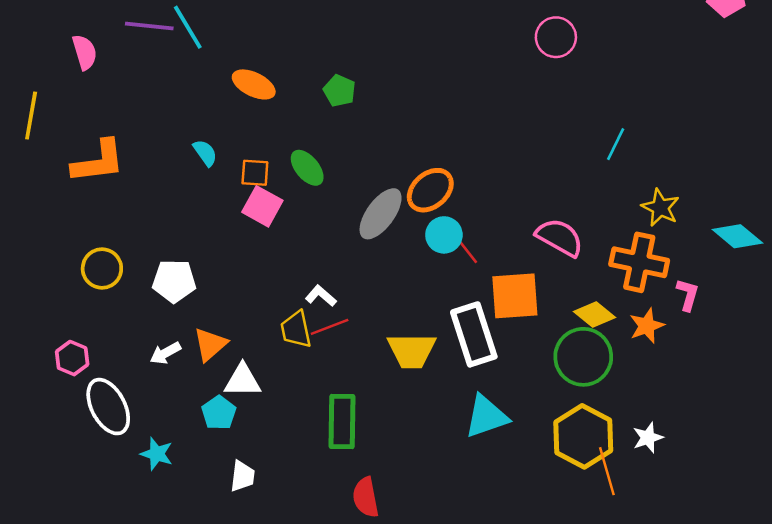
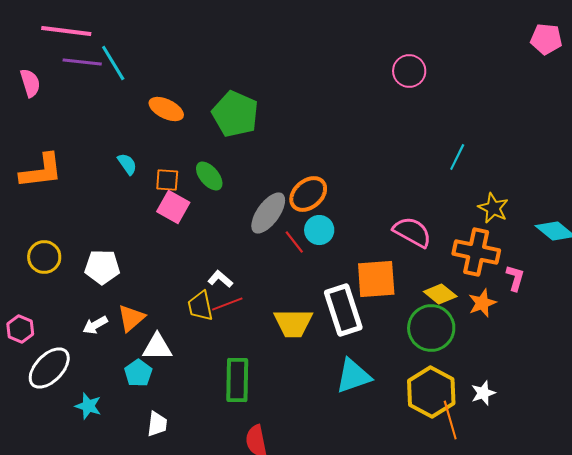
green pentagon: (340, 91) -> (235, 114), size x1.8
red line: (466, 250) -> (294, 242), moved
white ellipse: (108, 407) -> (49, 368), turned 72

